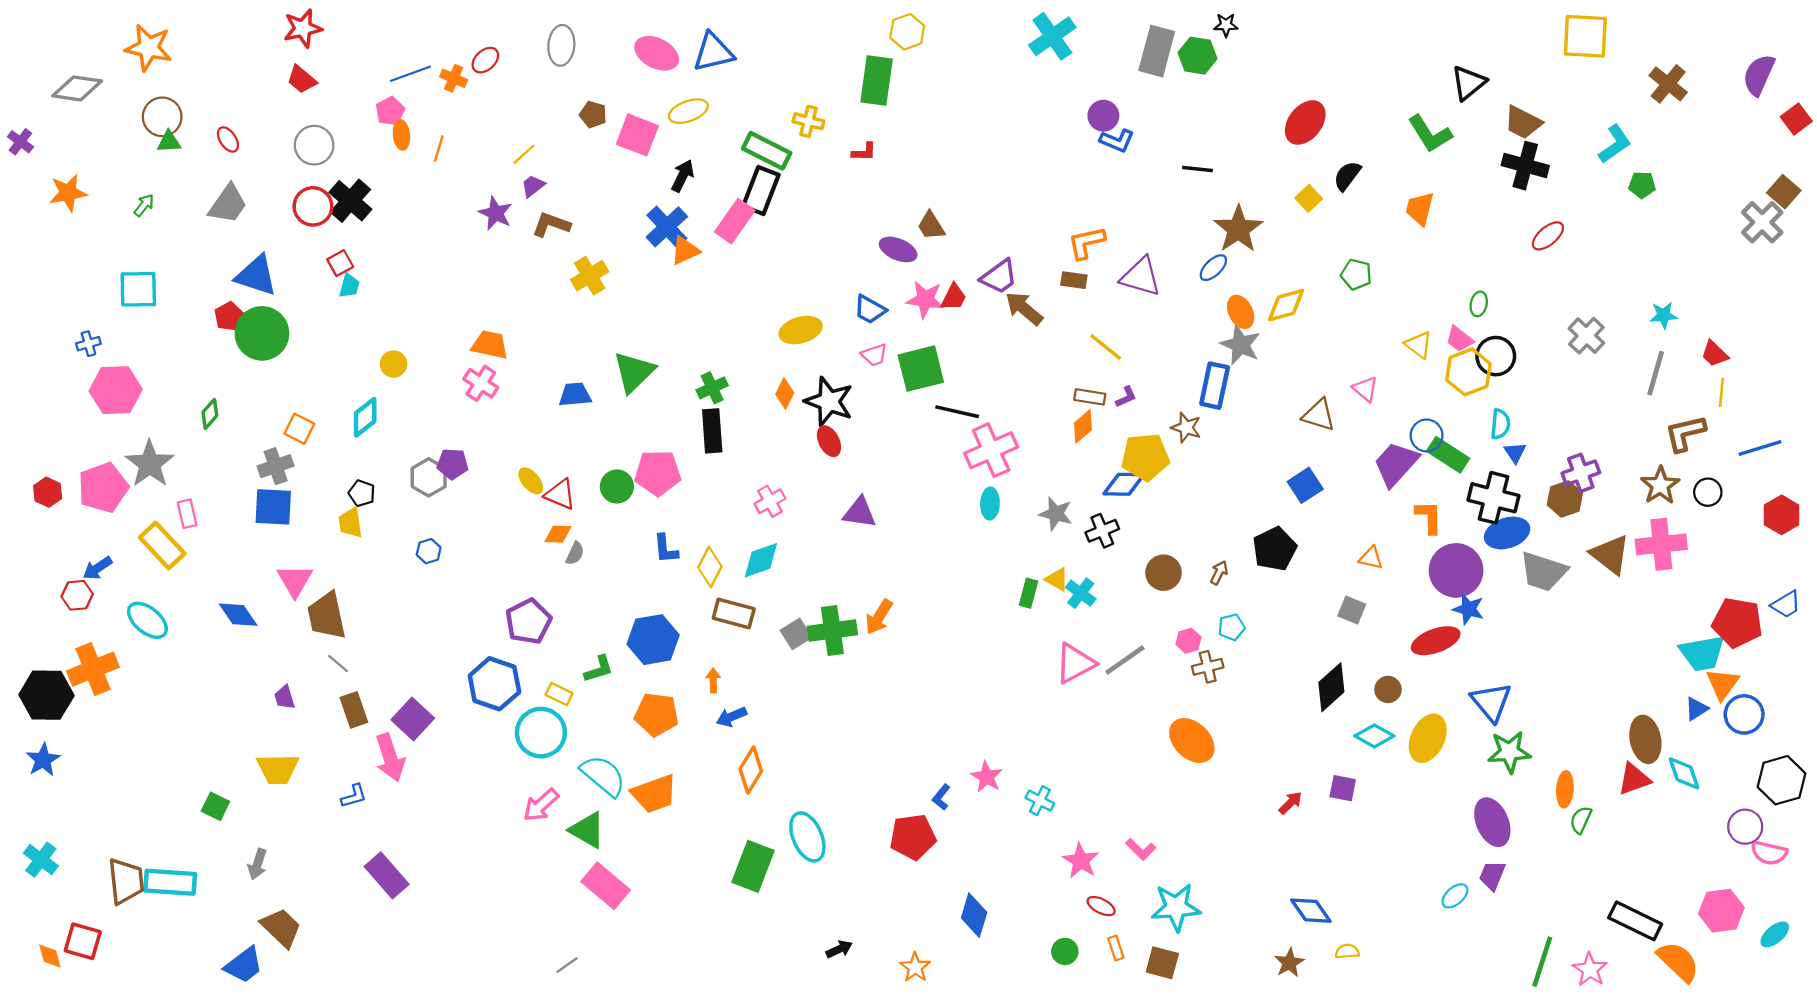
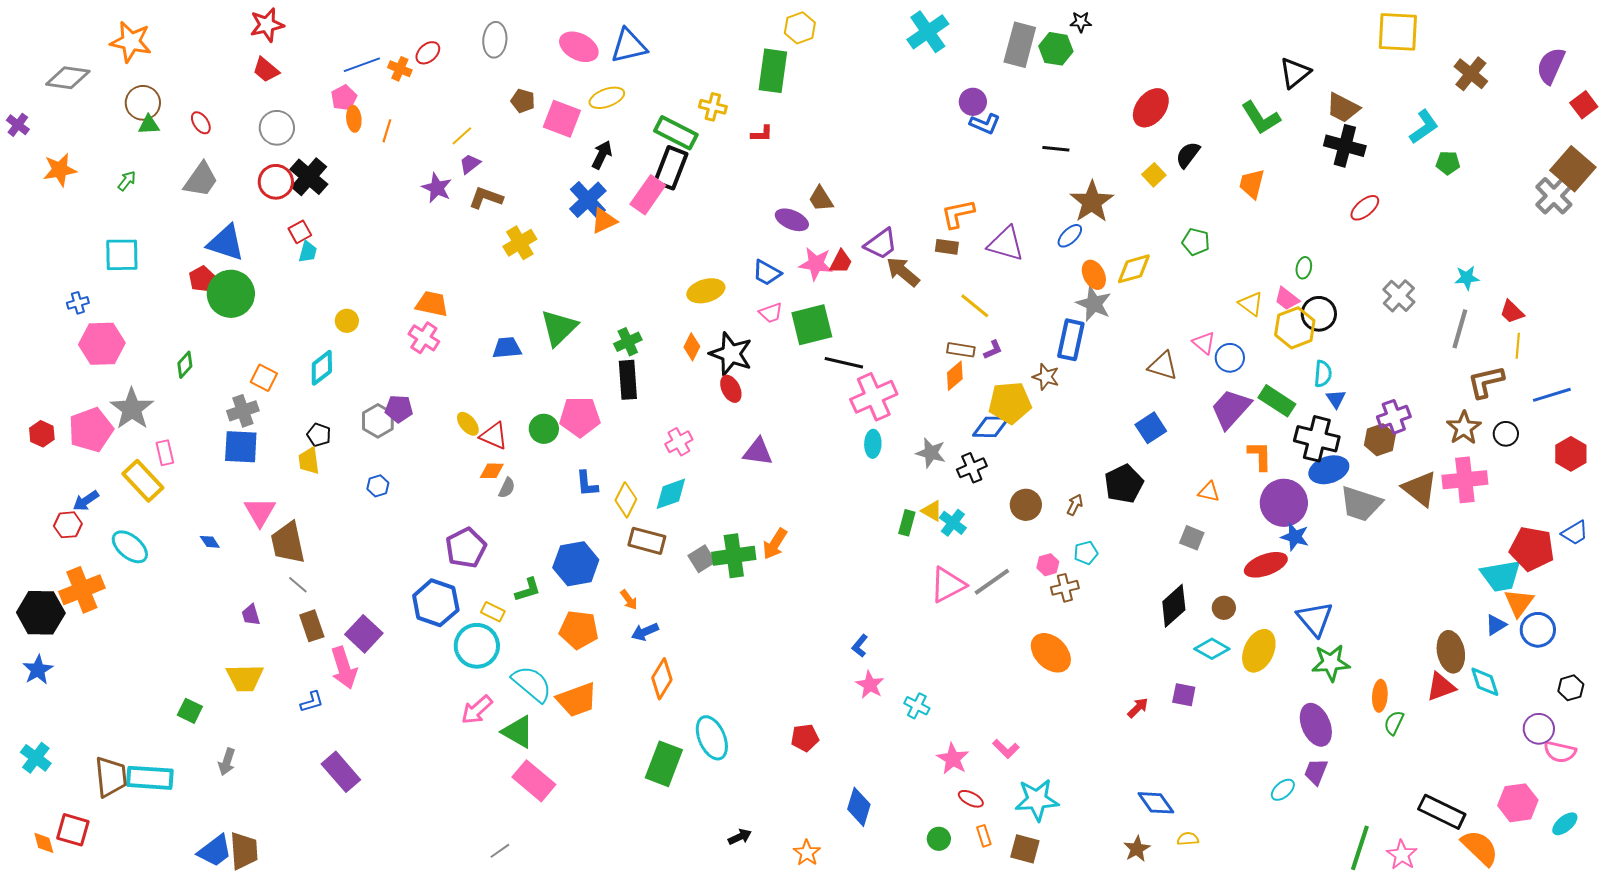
brown square: (1784, 192) -> (1573, 169), size x1.5
blue circle: (1427, 435) -> (1230, 358), moved
blue diamond: (238, 615) -> (210, 542), size x0.6
orange arrow: (713, 680) -> (629, 600), turned 145
black hexagon: (1782, 780) -> (1571, 688), size x0.6
blue L-shape: (941, 797) -> (860, 646), moved
red pentagon: (913, 837) -> (805, 738), size x0.7
brown trapezoid: (281, 928) -> (244, 851), moved, turned 42

